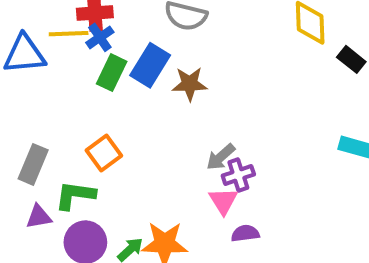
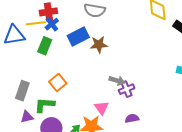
blue rectangle: (150, 65) -> (78, 36), turned 35
green rectangle: (112, 73) -> (45, 46), moved
gray arrow: (221, 157) -> (117, 81), turned -119
pink triangle: (223, 201) -> (101, 108), moved

